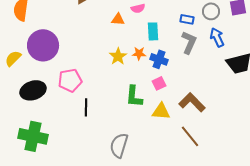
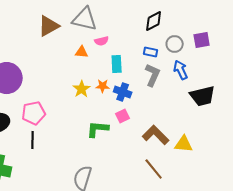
green L-shape: (134, 96) -> (98, 129), turned 90
black line: (86, 107) -> (33, 140), moved
yellow triangle: (161, 111) -> (184, 144), moved

